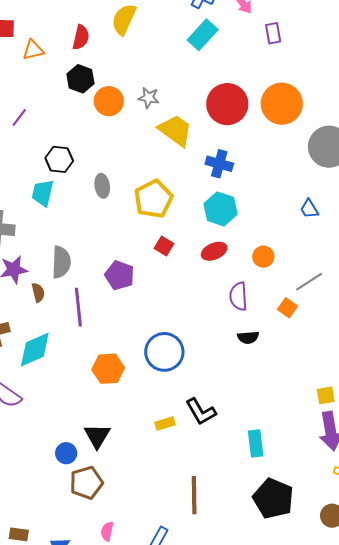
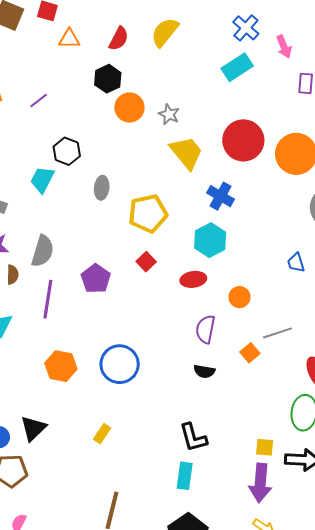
black L-shape: (201, 412) -> (193, 438), moved
yellow rectangle: (165, 423) -> (102, 434), turned -54

